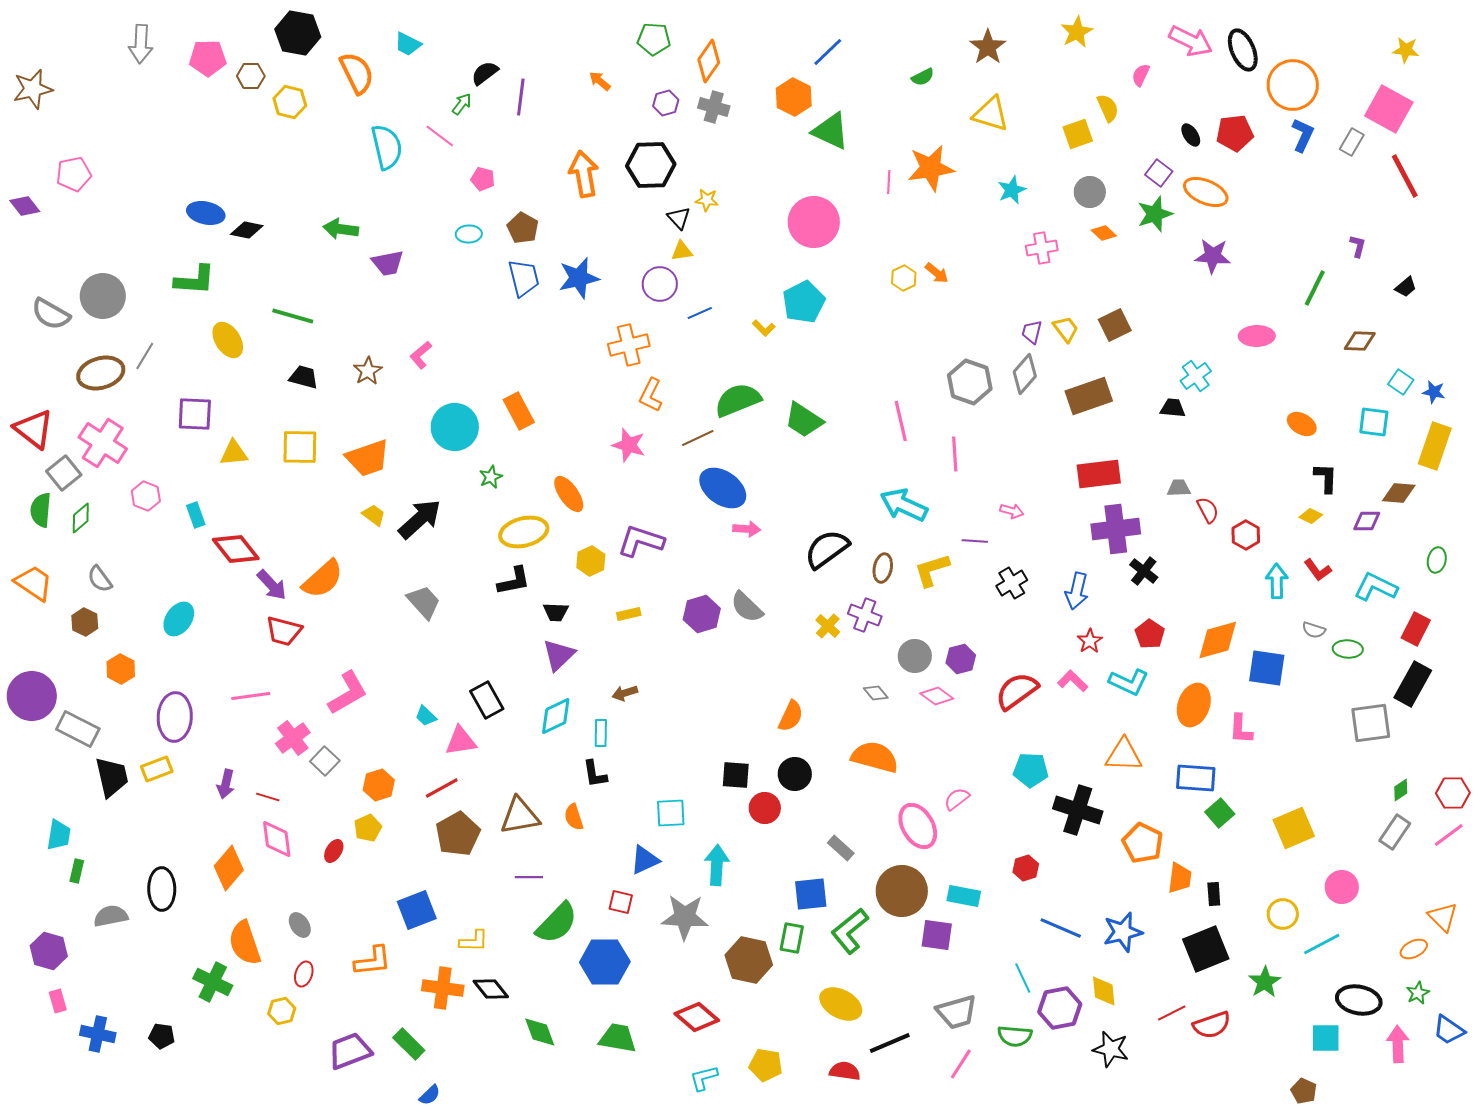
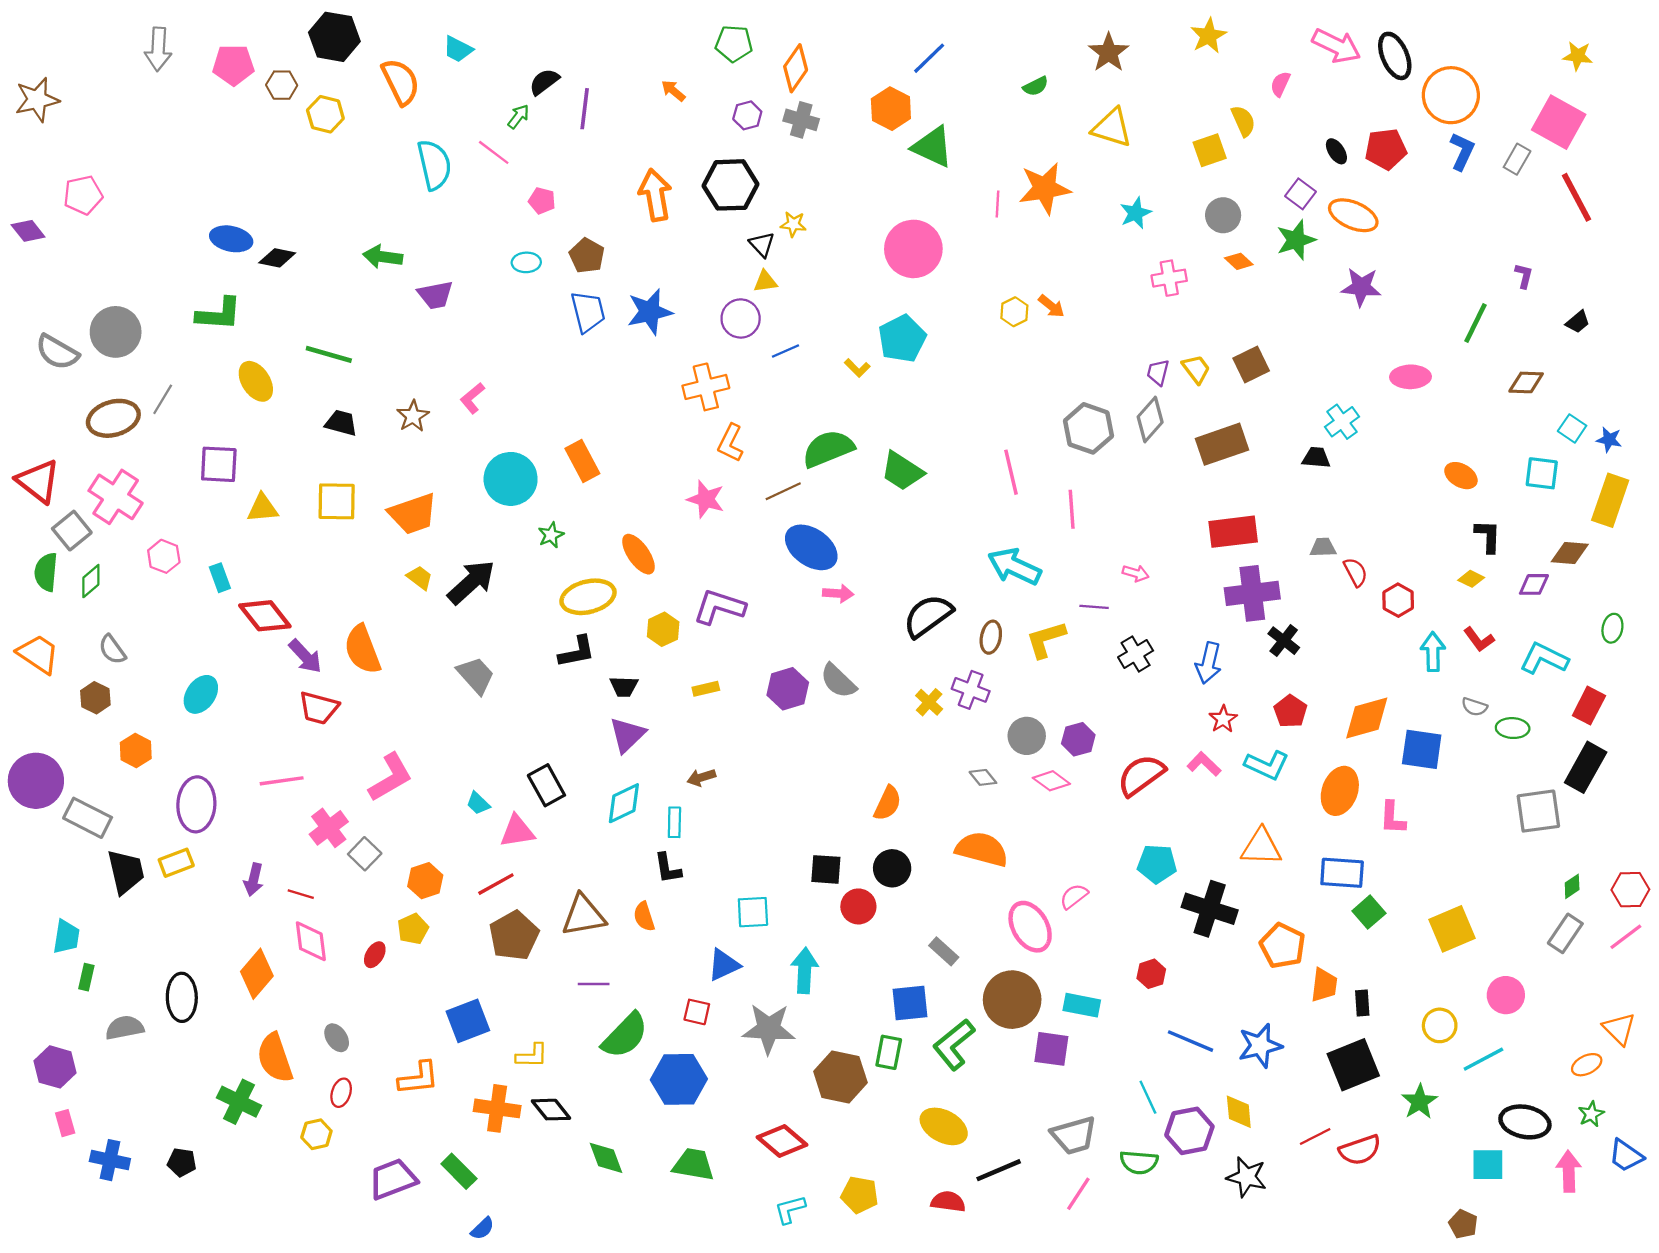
orange semicircle: (323, 579) -> (362, 650), turned 111

